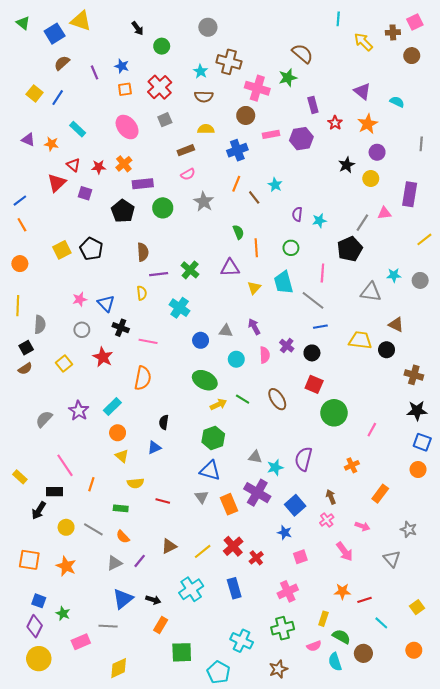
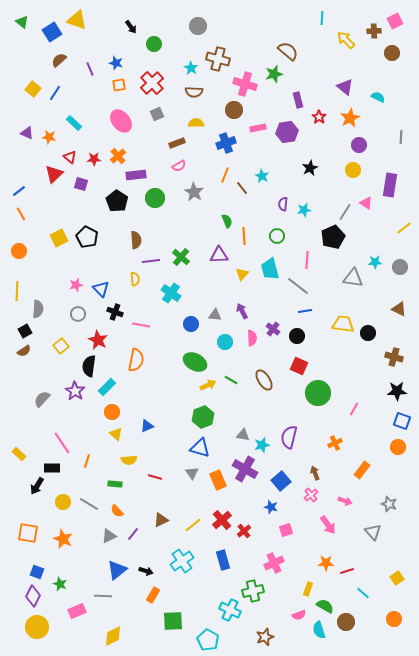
black star: (347, 165) -> (310, 168), moved
pink triangle: (384, 213) -> (366, 203), turned 40
brown triangle: (396, 325) -> (399, 309), moved
black semicircle: (164, 422) -> (89, 366), moved, size x1.5
green cross: (283, 628) -> (253, 591), moved

